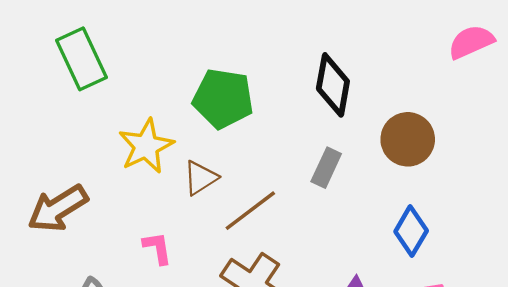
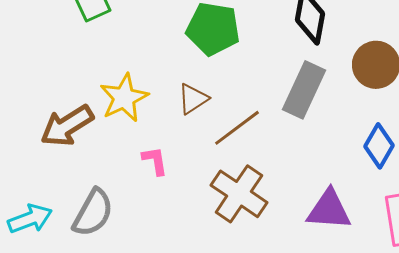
yellow star: (146, 146) -> (124, 98), moved
gray rectangle: (326, 168) -> (304, 90), size x1.6

